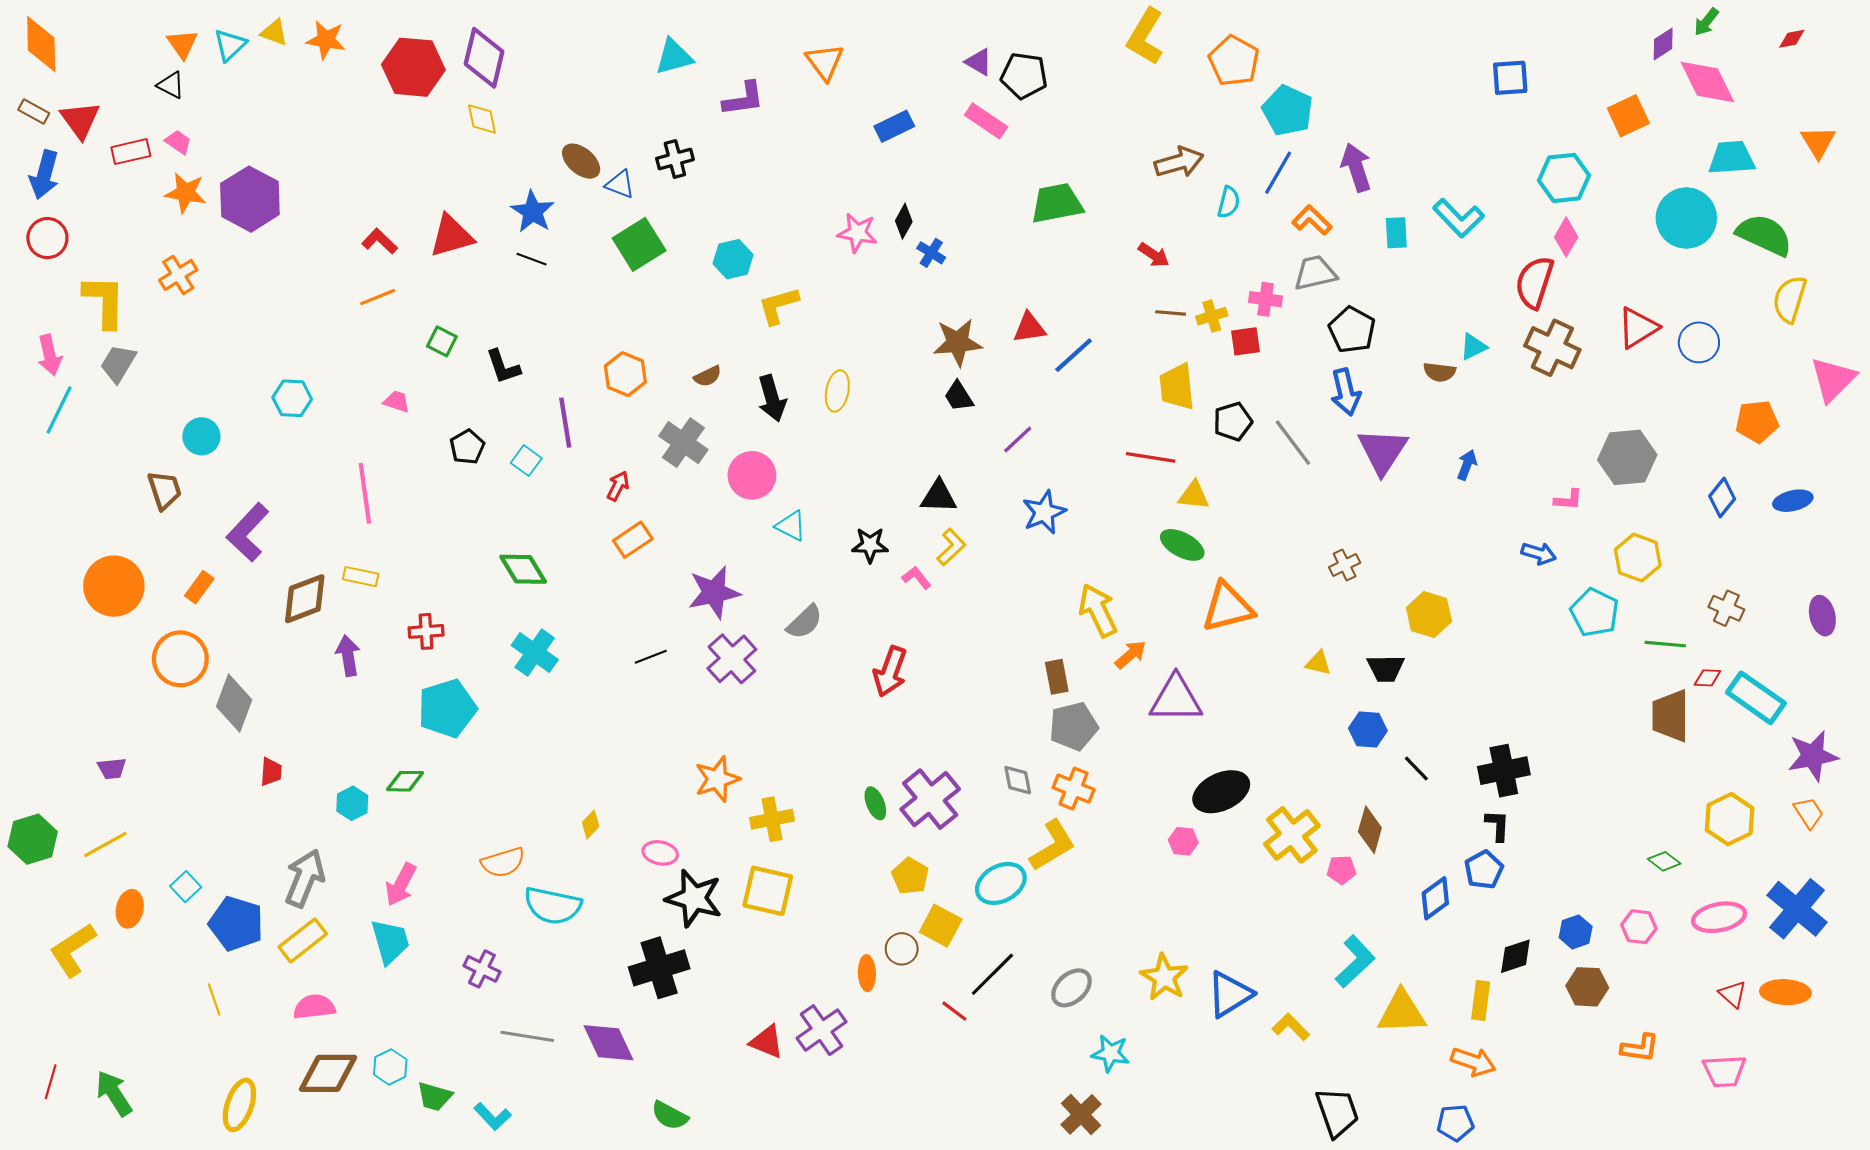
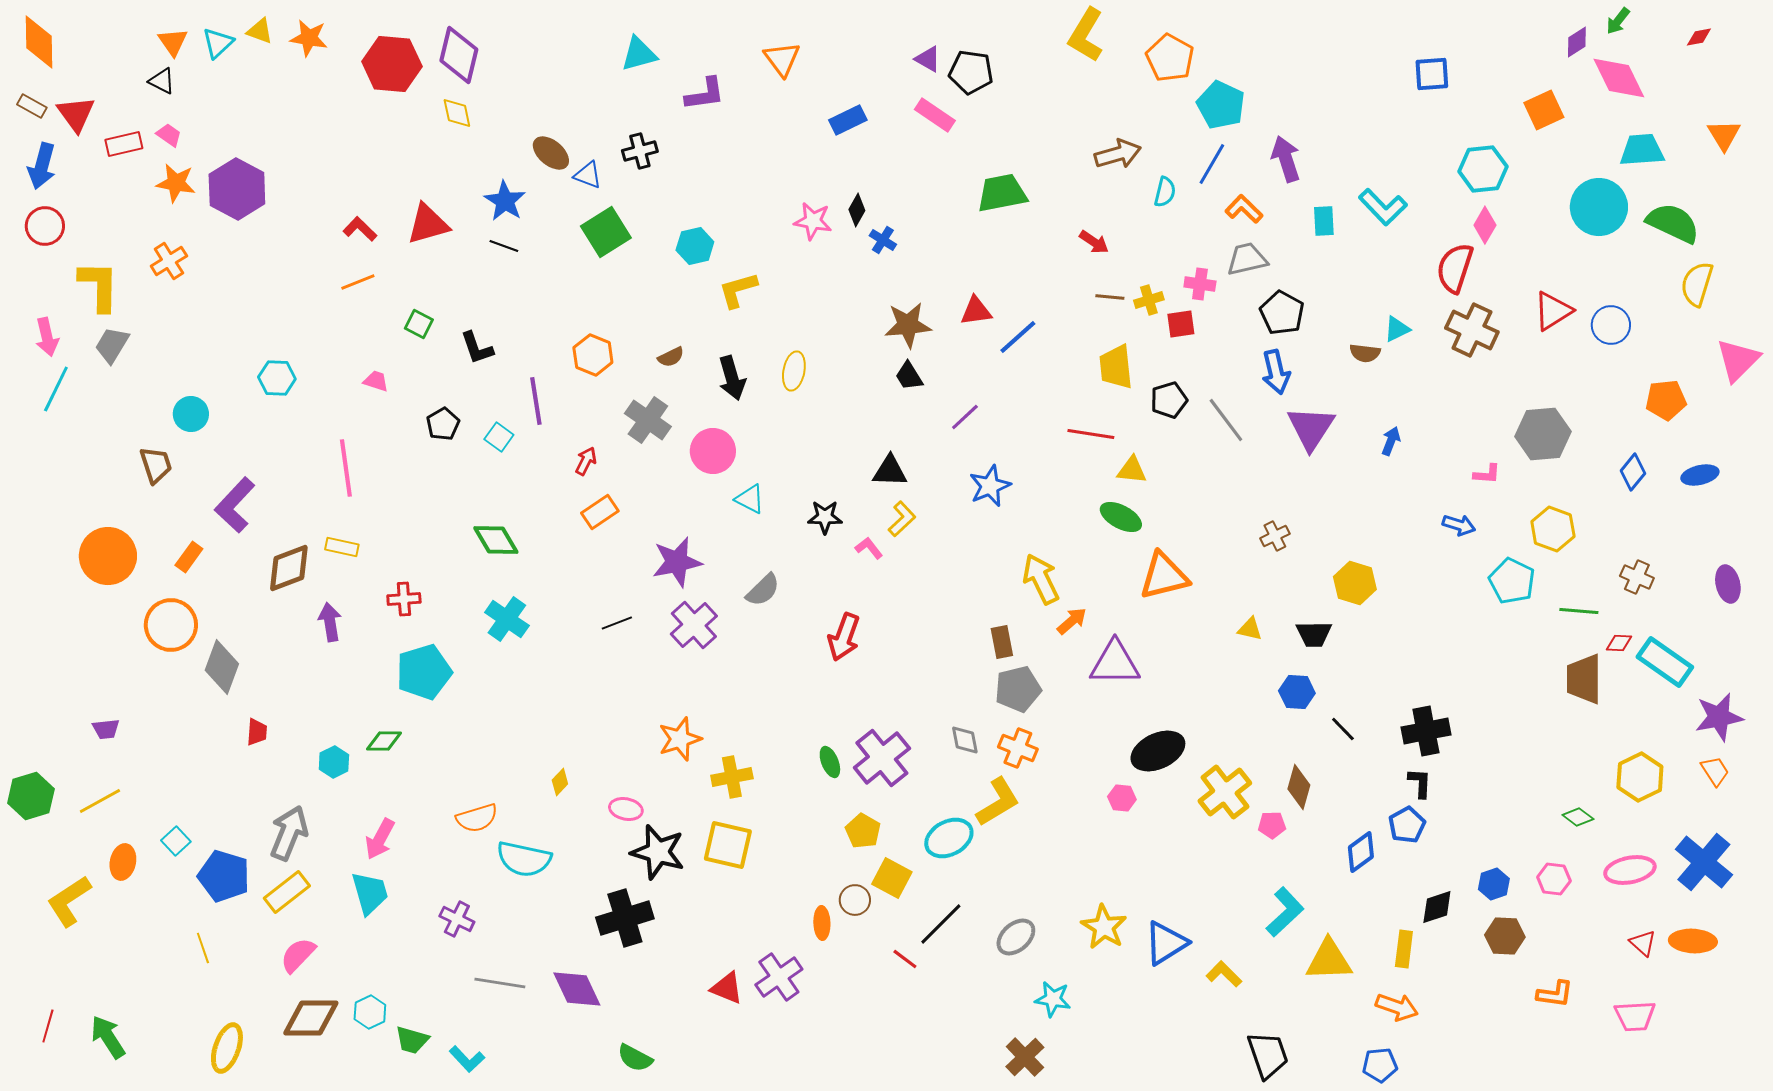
pink semicircle: (314, 1007) -> (298, 955), turned -39

